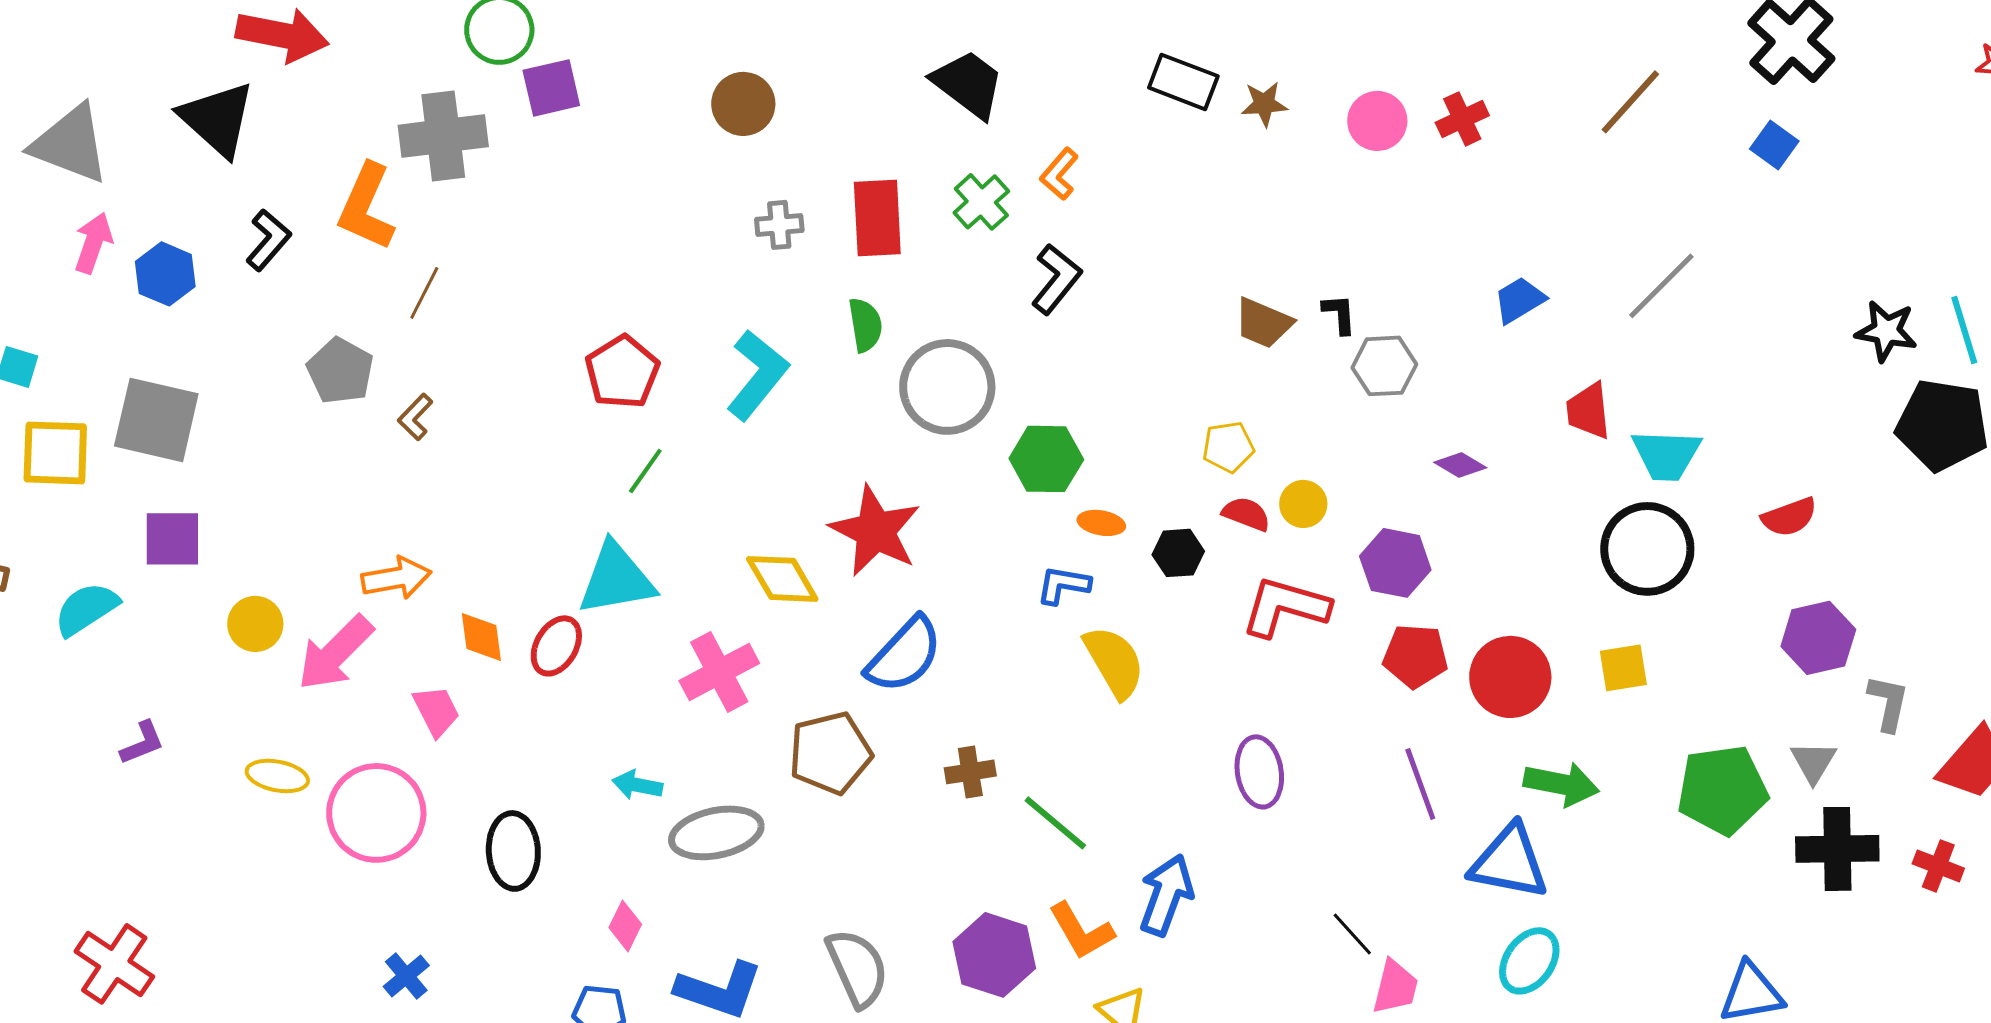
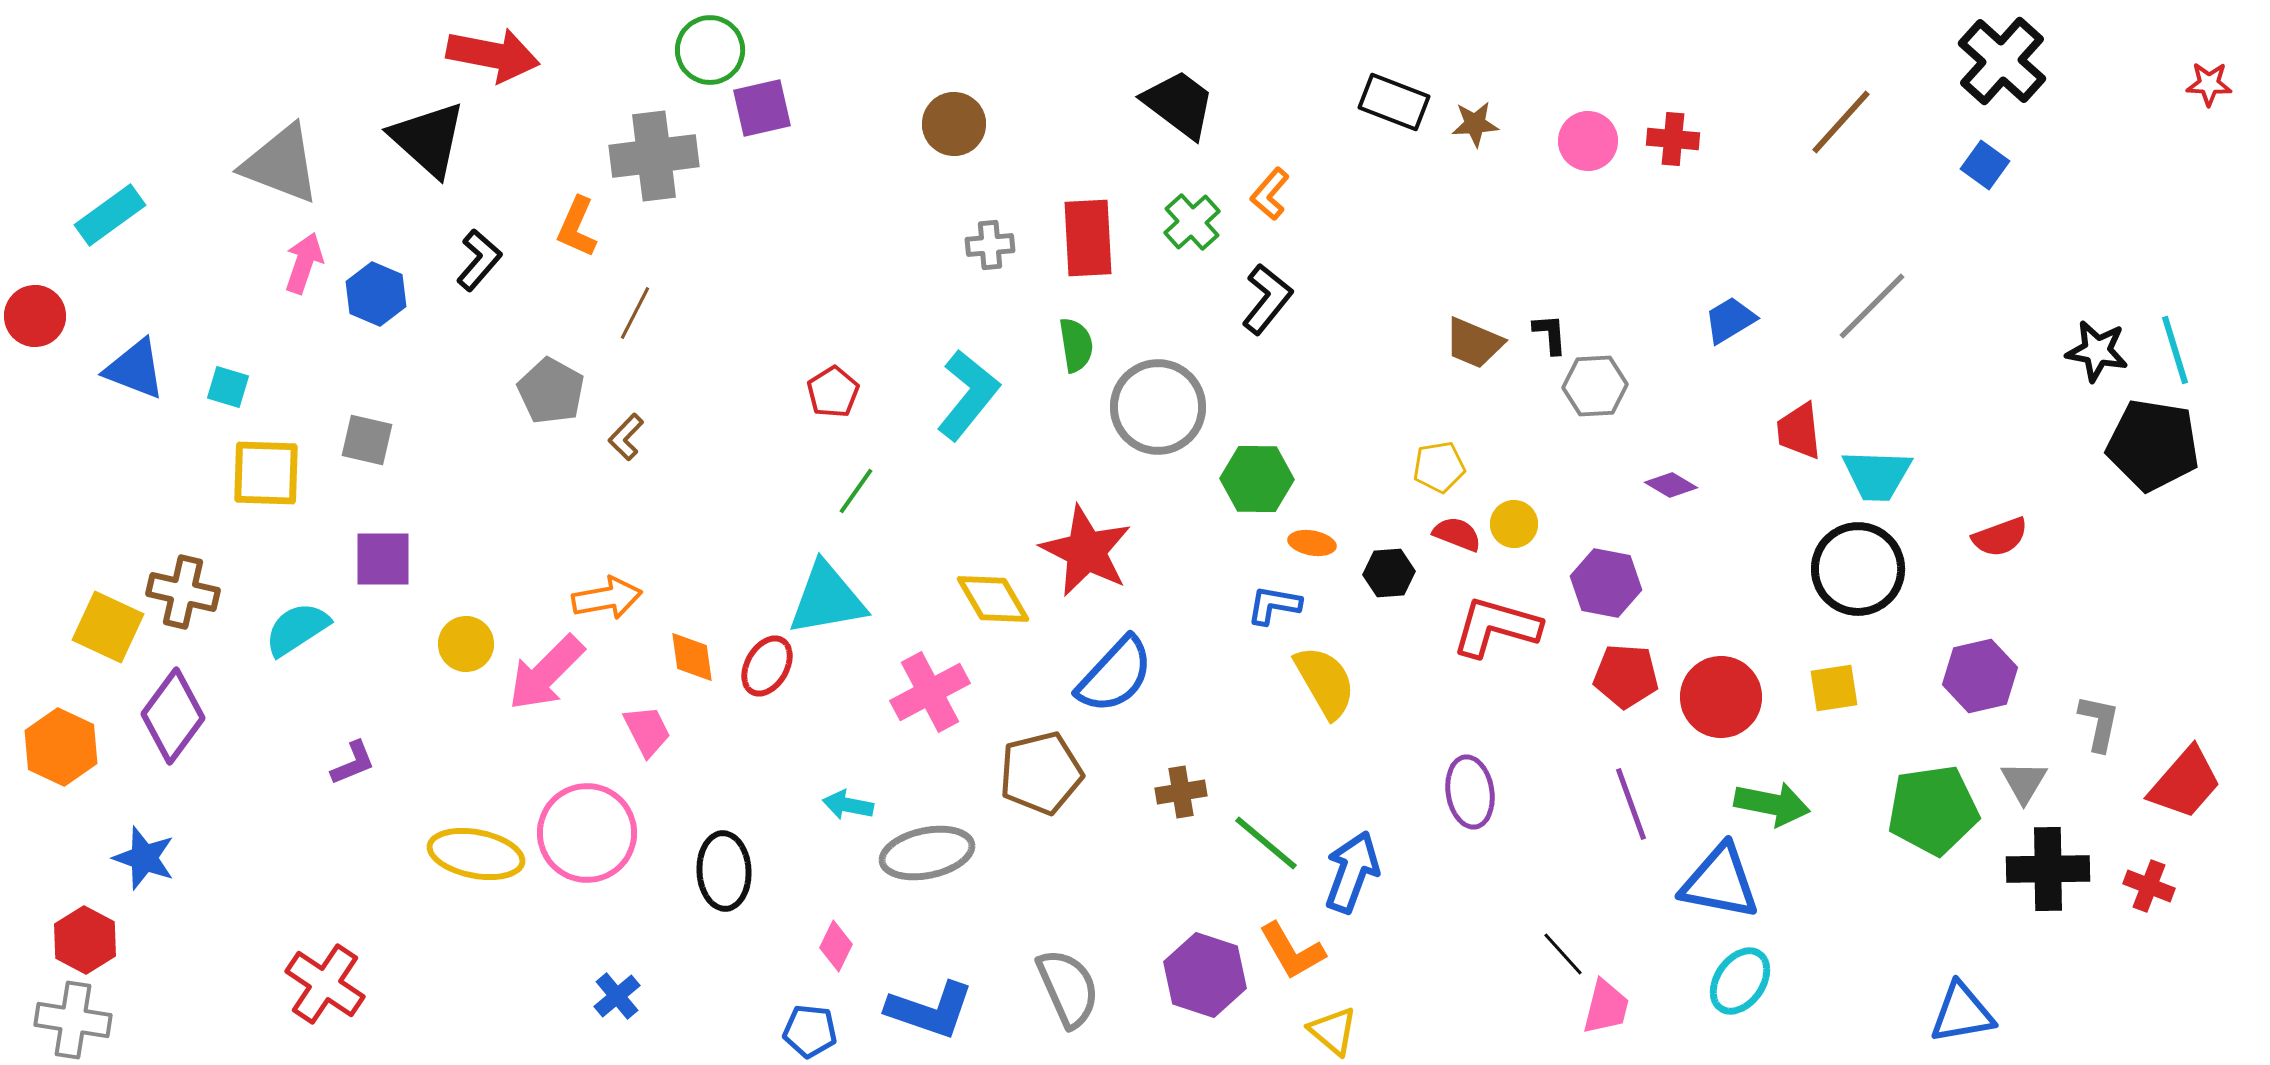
red cross: (1462, 119) -> (1673, 139), turned 30
orange L-shape: (366, 207) -> (577, 227), size x0.7
red pentagon: (622, 372) -> (833, 392), size x0.7
gray square: (156, 420) -> (367, 440), size x0.6
purple hexagon: (1818, 638) -> (1980, 676), moved
yellow ellipse: (277, 776) -> (476, 854), moved, size x1.5
blue arrow: (1166, 895) -> (1352, 872), moved

